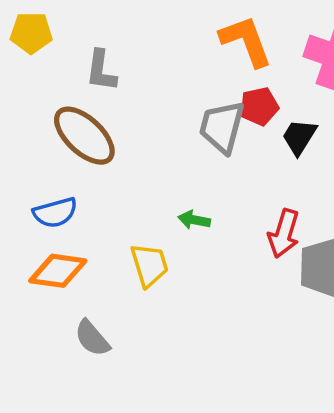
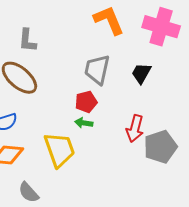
red pentagon: (259, 106) -> (86, 102), moved
yellow trapezoid: (149, 265) -> (59, 150), size x1.4

